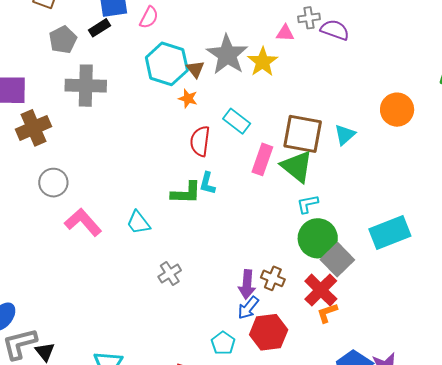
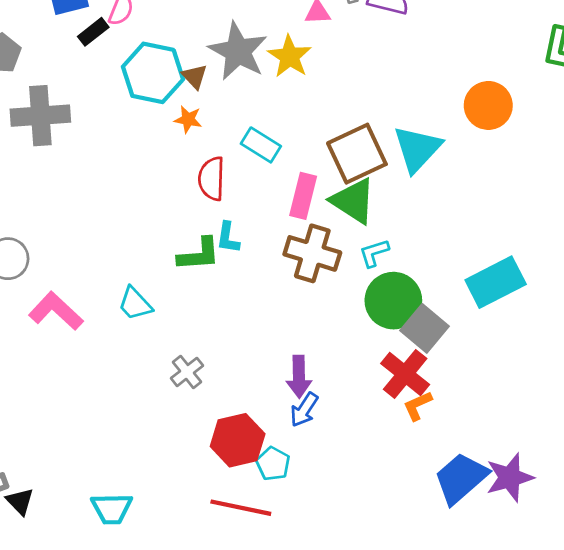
black rectangle: (99, 28) -> (93, 32), moved
brown square: (303, 134) -> (357, 154), turned -30
cyan triangle: (345, 135) -> (417, 149), size x1.6
brown cross: (273, 278) -> (312, 253), moved, size x1.6
red hexagon: (269, 332) -> (238, 440), moved

